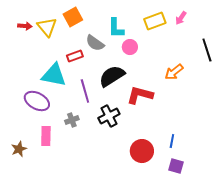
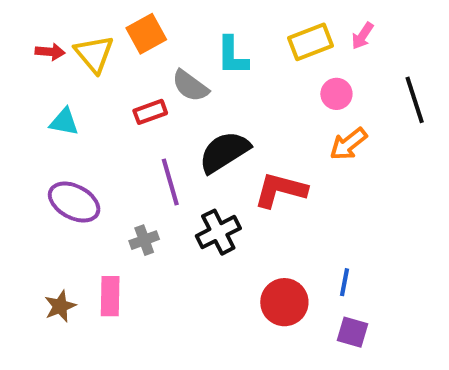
pink circle: (130, 47) -> (336, 94), moved
cyan triangle: (54, 75) -> (64, 122), moved, size x0.6
pink rectangle: (46, 136) -> (110, 296), moved
brown star: (19, 149) -> (60, 306), moved

